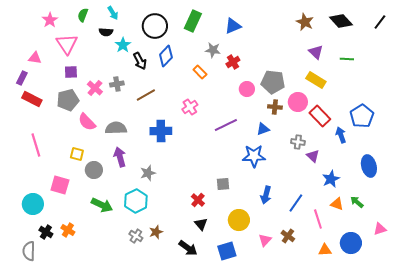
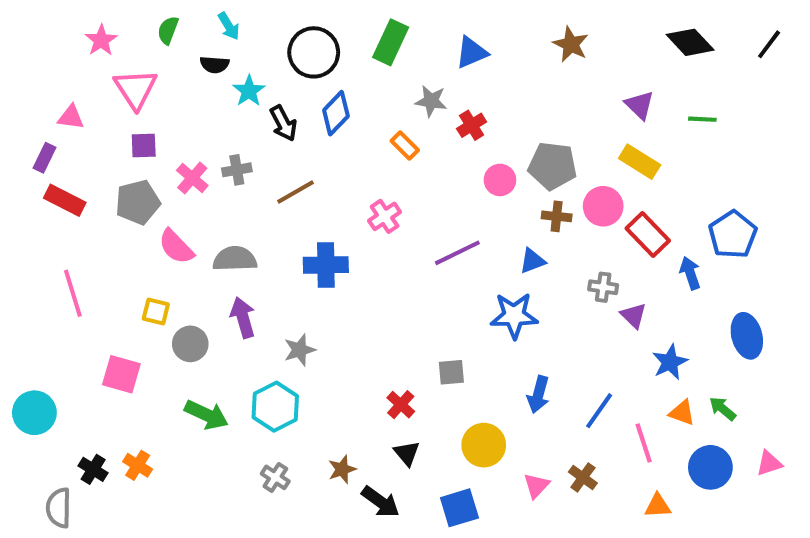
brown star: (305, 22) -> (571, 44), moved
cyan circle: (33, 204) -> (34, 413), moved
brown star: (156, 232) -> (342, 469), moved
blue circle: (351, 243) -> (710, 467), moved

